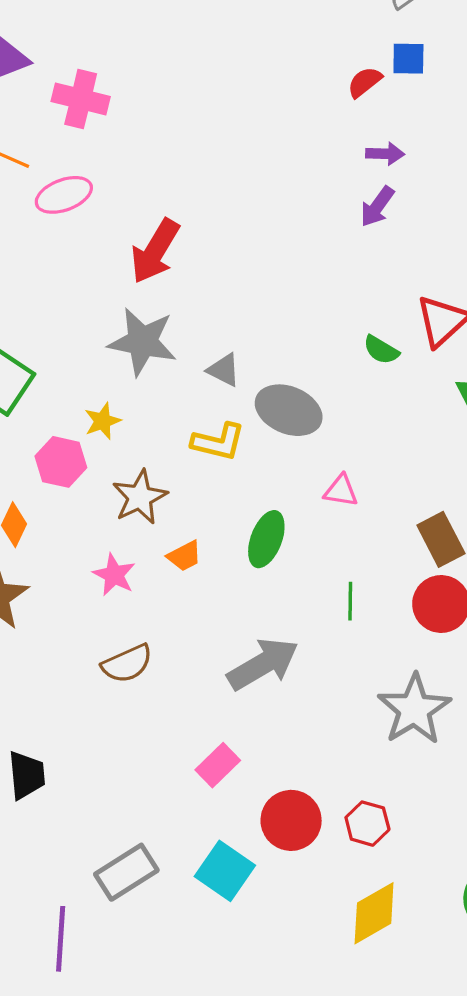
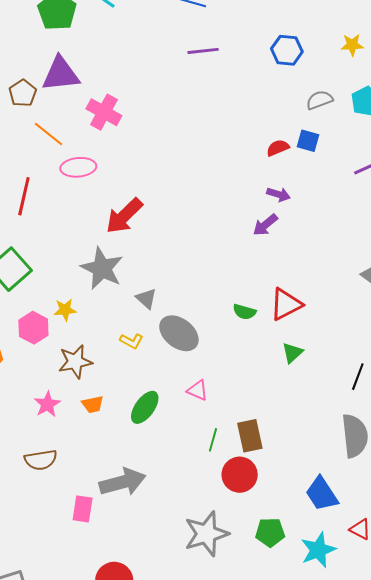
green semicircle: (381, 350) -> (244, 312), turned -30
yellow L-shape: (218, 442) -> (132, 341), size x0.7
green line: (350, 601) -> (213, 440), moved
pink rectangle: (218, 765) -> (83, 509), moved, turned -52

